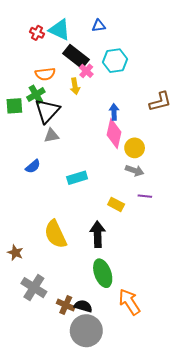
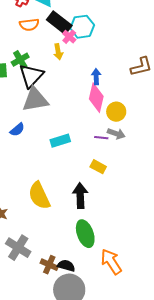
cyan hexagon: (115, 61) -> (82, 27), moved
orange semicircle: (45, 74) -> (29, 25), moved
gray triangle: (51, 136) -> (35, 100), size x1.8
purple line: (145, 196) -> (101, 138), moved

